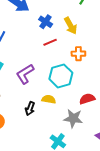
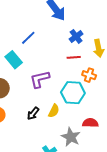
orange cross: (78, 54) -> (89, 75), moved
yellow semicircle: (49, 99) -> (54, 111), turned 88

